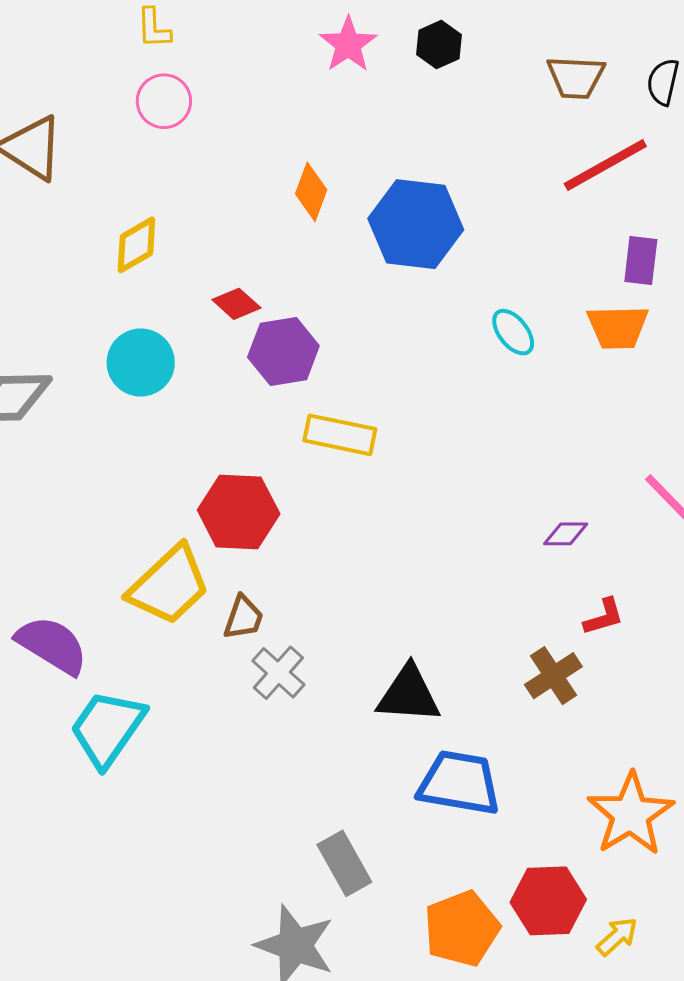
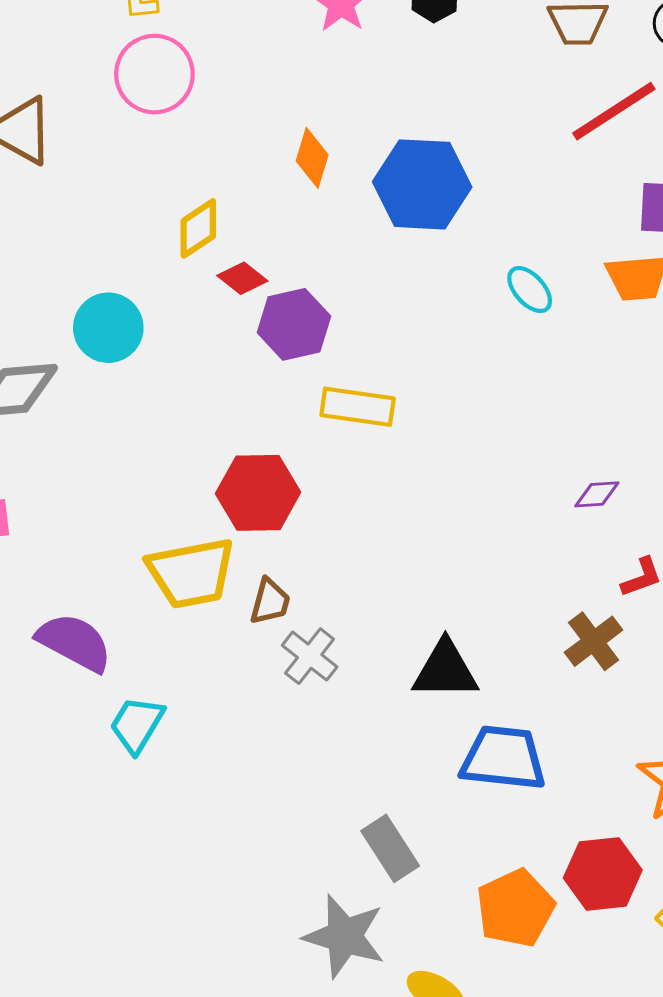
pink circle: (164, 101) -> (154, 74), size x1.4
yellow diamond: (136, 245) -> (198, 228), moved
cyan circle: (141, 362) -> (108, 328), moved
yellow trapezoid: (169, 585) -> (191, 573), turned 36
cyan trapezoid: (107, 728) -> (137, 725), size x0.7

